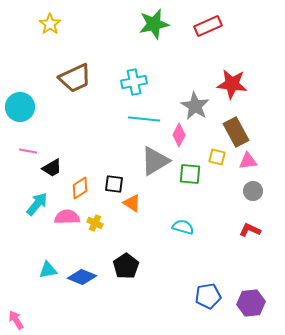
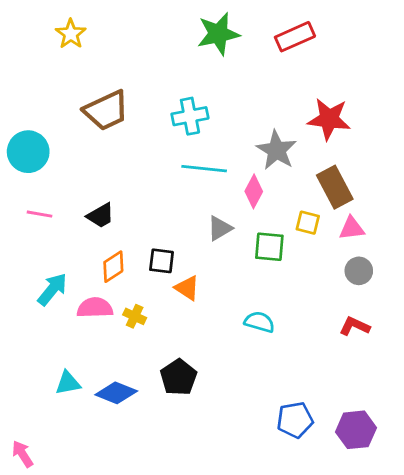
gray triangle: (155, 161) -> (220, 228), size x0.6
black trapezoid: (52, 168) -> (101, 216), moved

